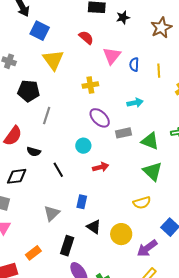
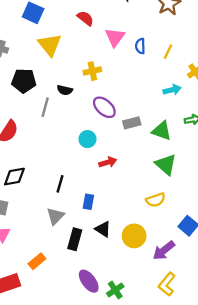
yellow line: (159, 71) -> (168, 52), turned 32
cyan arrow: (135, 103) -> (172, 90), moved
black semicircle: (34, 152) -> (65, 90), moved
black line: (58, 170) -> (60, 184), moved, turned 49
black rectangle: (67, 246) -> (75, 239), moved

